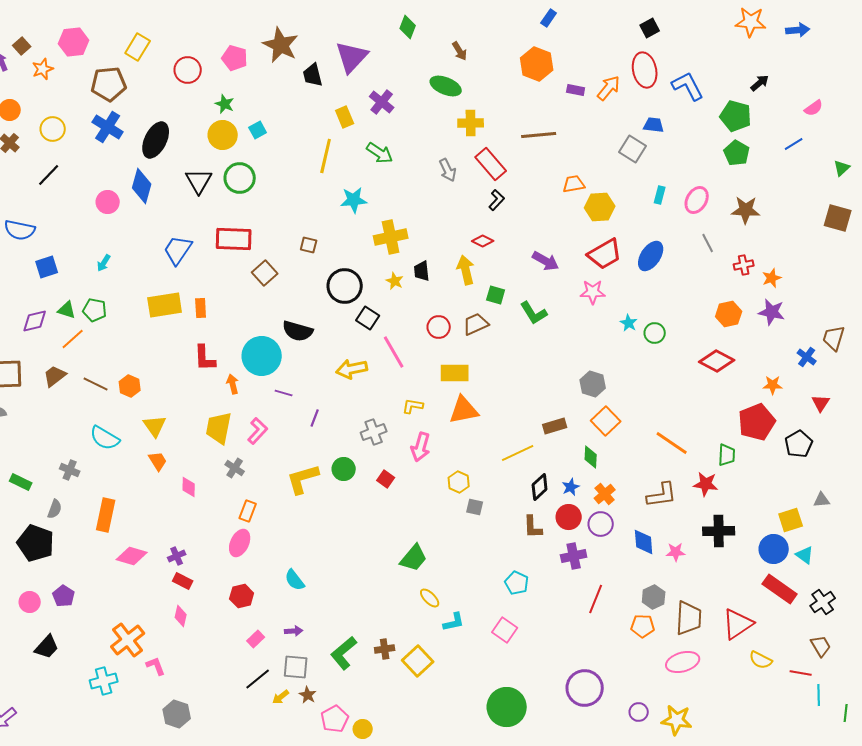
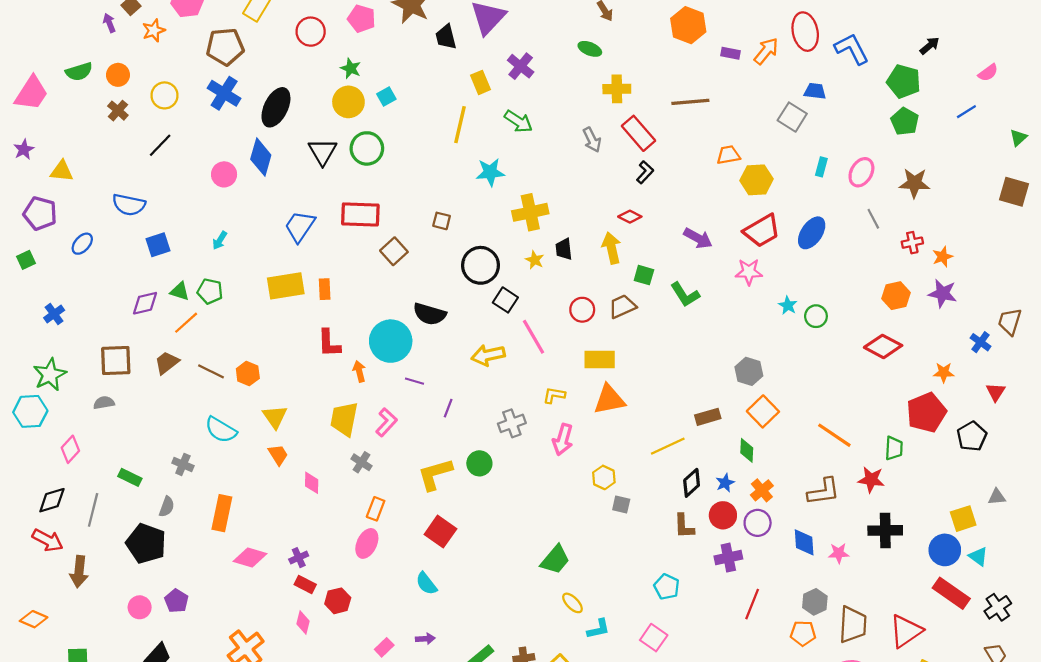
green ellipse: (446, 86) -> (590, 49), size x0.7
red square: (386, 479) -> (440, 532), moved, size x1.6
red hexagon: (242, 596) -> (338, 601), moved

